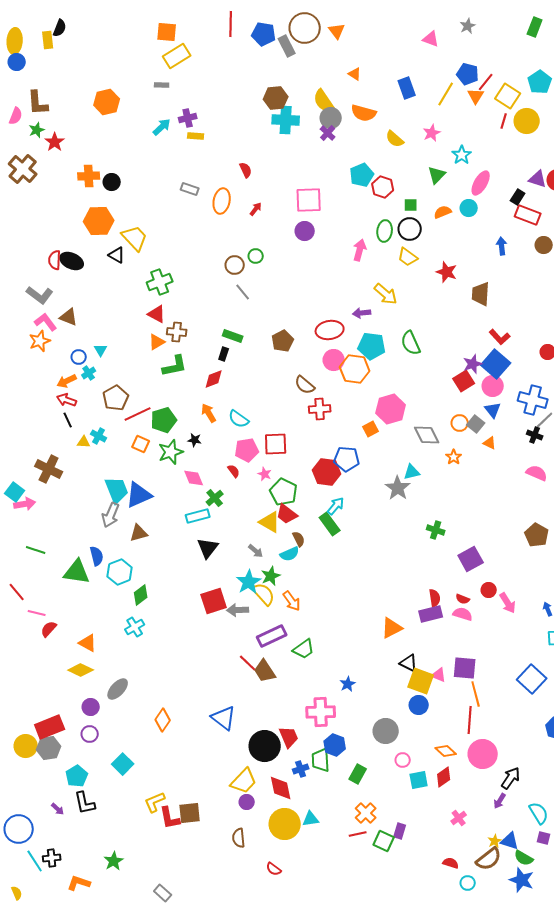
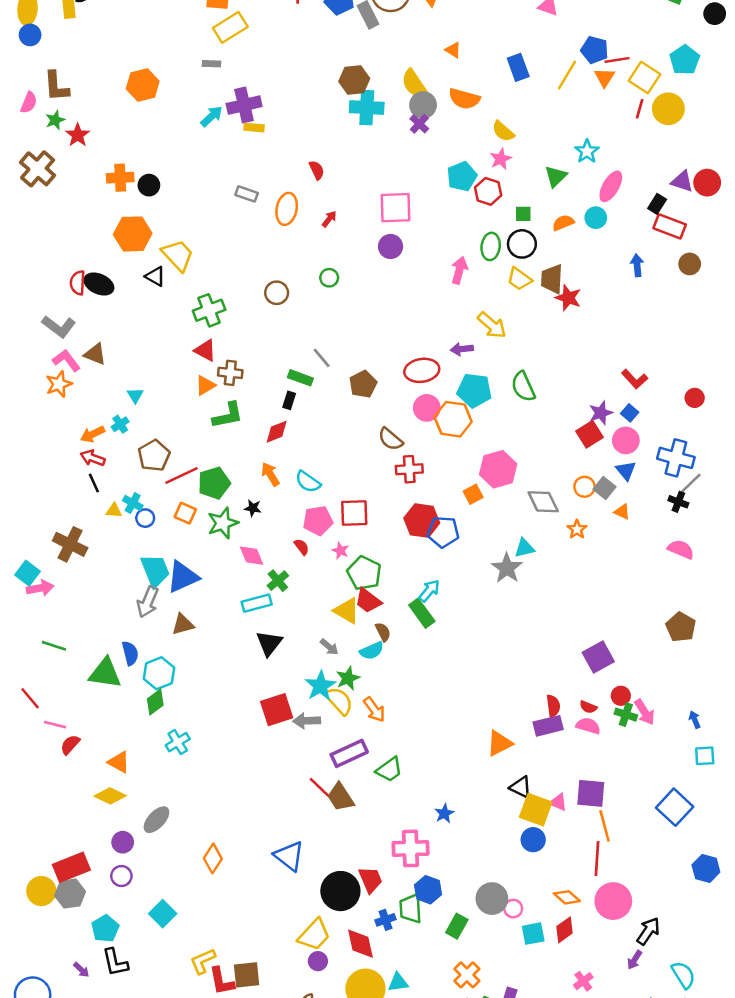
red line: (486, 82) -> (617, 60), turned 42
purple cross: (188, 118) -> (244, 105), size x1.5
pink star: (432, 133) -> (501, 159), moved
brown circle: (235, 265) -> (277, 293), moved
gray line: (243, 292) -> (322, 358), moved
brown trapezoid: (481, 294) -> (552, 279), moved
blue circle: (79, 357) -> (145, 518), moved
blue square: (496, 364) -> (630, 413), size x0.5
red hexagon: (327, 472) -> (422, 521), moved
green cross: (436, 530) -> (626, 715), moved
green diamond: (141, 595) -> (155, 702), moved
gray circle: (386, 731) -> (492, 899), moved

